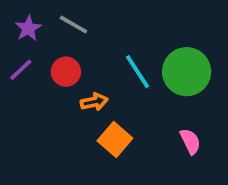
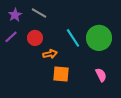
orange square: (115, 139) -> (61, 74), turned -36

